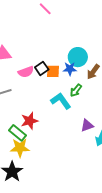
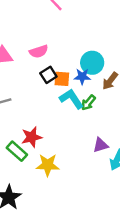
pink semicircle: (26, 72) -> (39, 51), moved
cyan L-shape: (61, 101) -> (71, 99), moved
yellow star: (20, 148) -> (48, 165), moved

